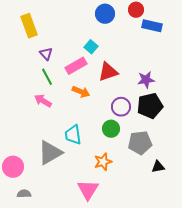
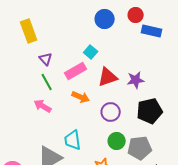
purple star: (146, 80) -> (136, 80), moved
purple circle: (121, 107) -> (111, 112), moved
green circle: (111, 129) -> (117, 141), moved

